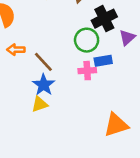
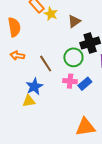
blue rectangle: (103, 61) -> (85, 84), moved, turned -40
brown line: (43, 62) -> (46, 64), moved

